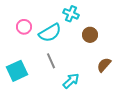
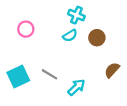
cyan semicircle: (50, 33) -> (70, 36), moved, size x0.6
gray line: (51, 61) -> (49, 74), moved, turned -35

